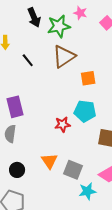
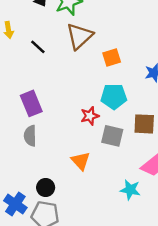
black circle: (17, 170) -> (46, 188), moved
gray square: (73, 170) -> (112, 136), moved
cyan star: (87, 191) -> (130, 190), turned 30

